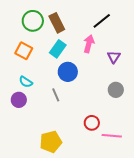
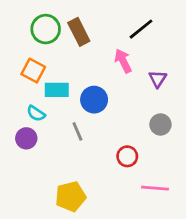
pink arrow: (89, 44) -> (123, 61), turned -42
cyan rectangle: (58, 49) -> (57, 90), moved, turned 54
red circle: (92, 123) -> (127, 156), moved

